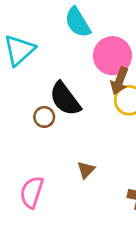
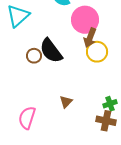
brown circle: (44, 117) -> (34, 56), moved

